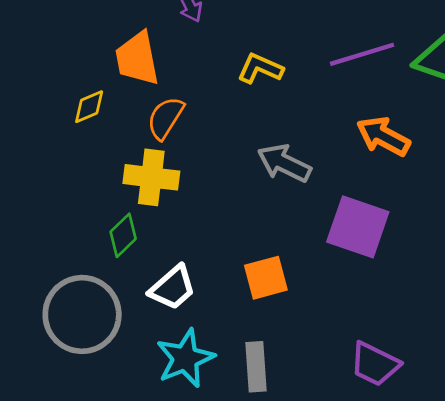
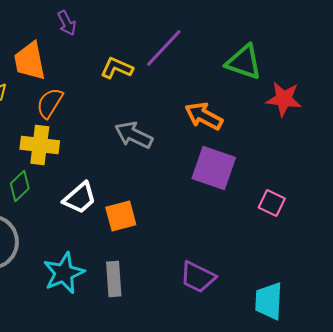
purple line: (362, 54) -> (164, 48), moved, turned -30
purple square: (358, 227) -> (214, 168), moved
white trapezoid: (173, 288) -> (80, 198), moved

